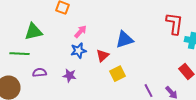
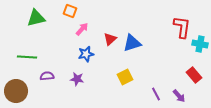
green triangle: (33, 32) -> (36, 18), moved
pink arrow: (80, 32) -> (82, 29), moved
red triangle: (102, 56) -> (110, 39), moved

